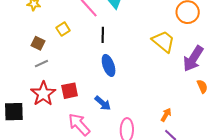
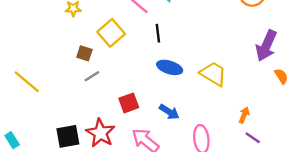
yellow square: (63, 29) -> (111, 33), size x1.6
yellow trapezoid: (163, 41) -> (213, 74), moved
blue ellipse: (109, 65) -> (170, 67), turned -45
red star: (43, 94) -> (100, 133), moved

